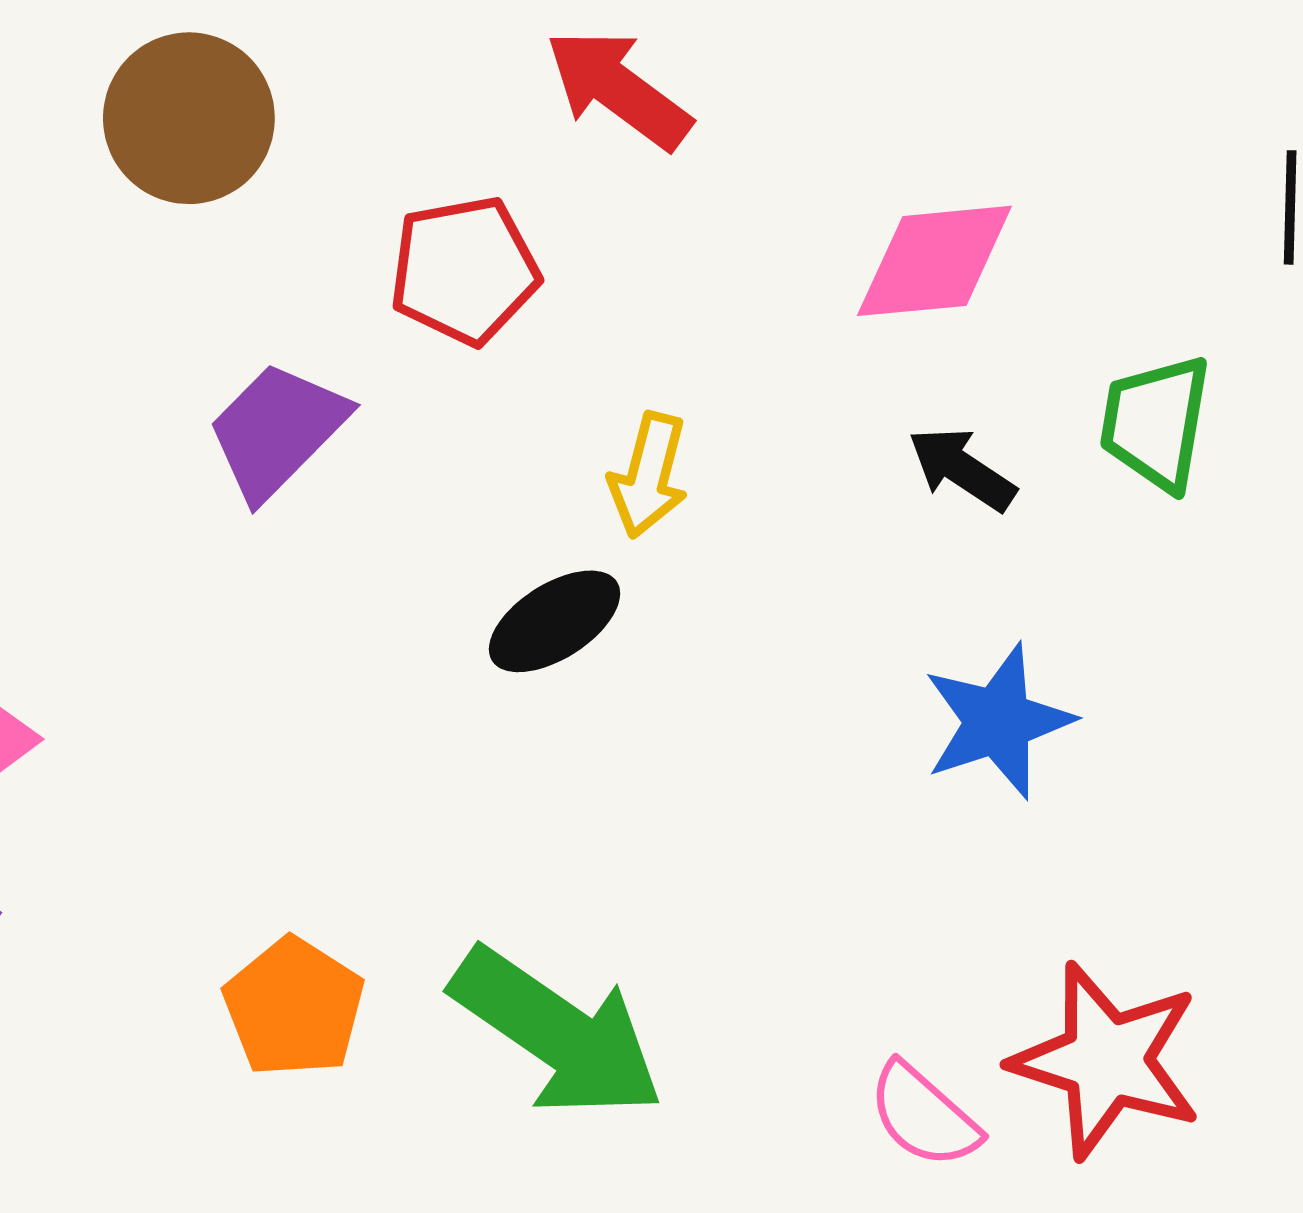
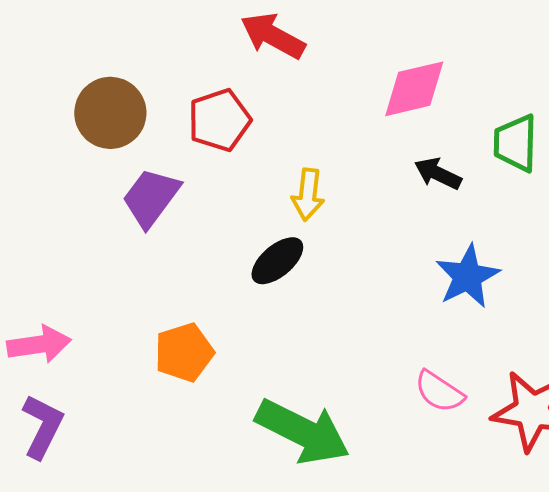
brown circle: (189, 118) -> (110, 113), moved
orange pentagon: (294, 1007) -> (184, 352), moved, turned 30
pink semicircle: (924, 1115) -> (439, 392), moved

